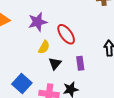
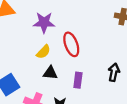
black triangle: (55, 64) -> (50, 73), turned 40

